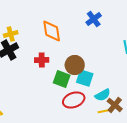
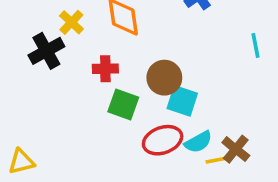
yellow cross: (11, 34) -> (71, 22), moved, turned -32
green square: (62, 79) -> (123, 104), moved
cyan semicircle: (103, 95) -> (198, 142), moved

